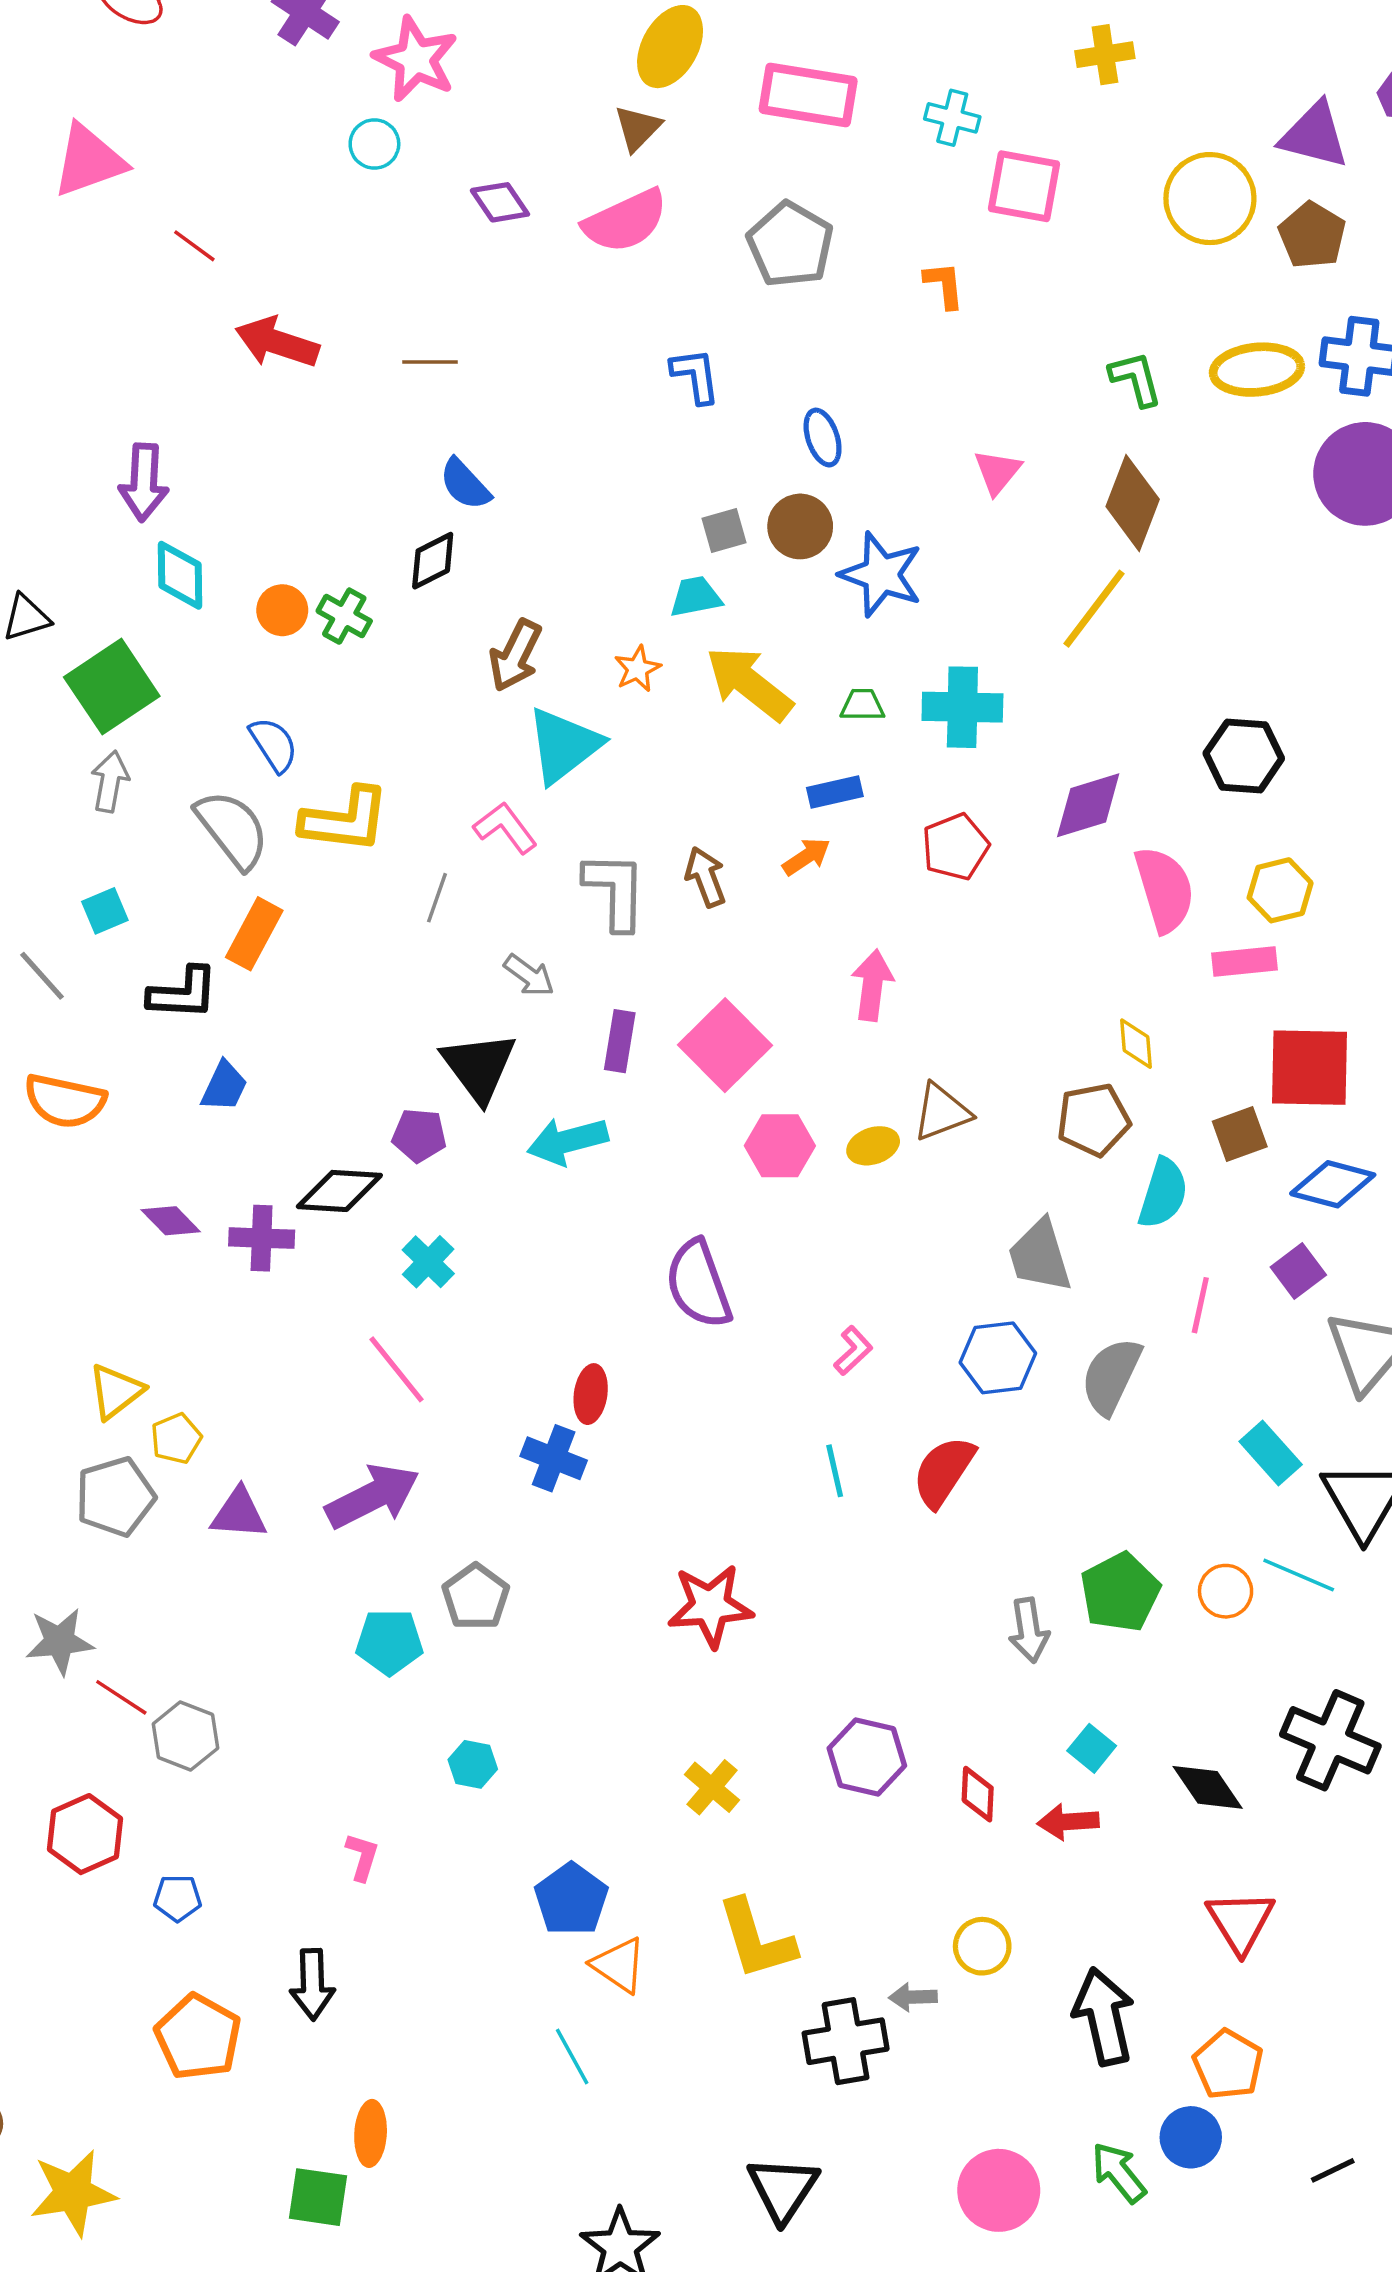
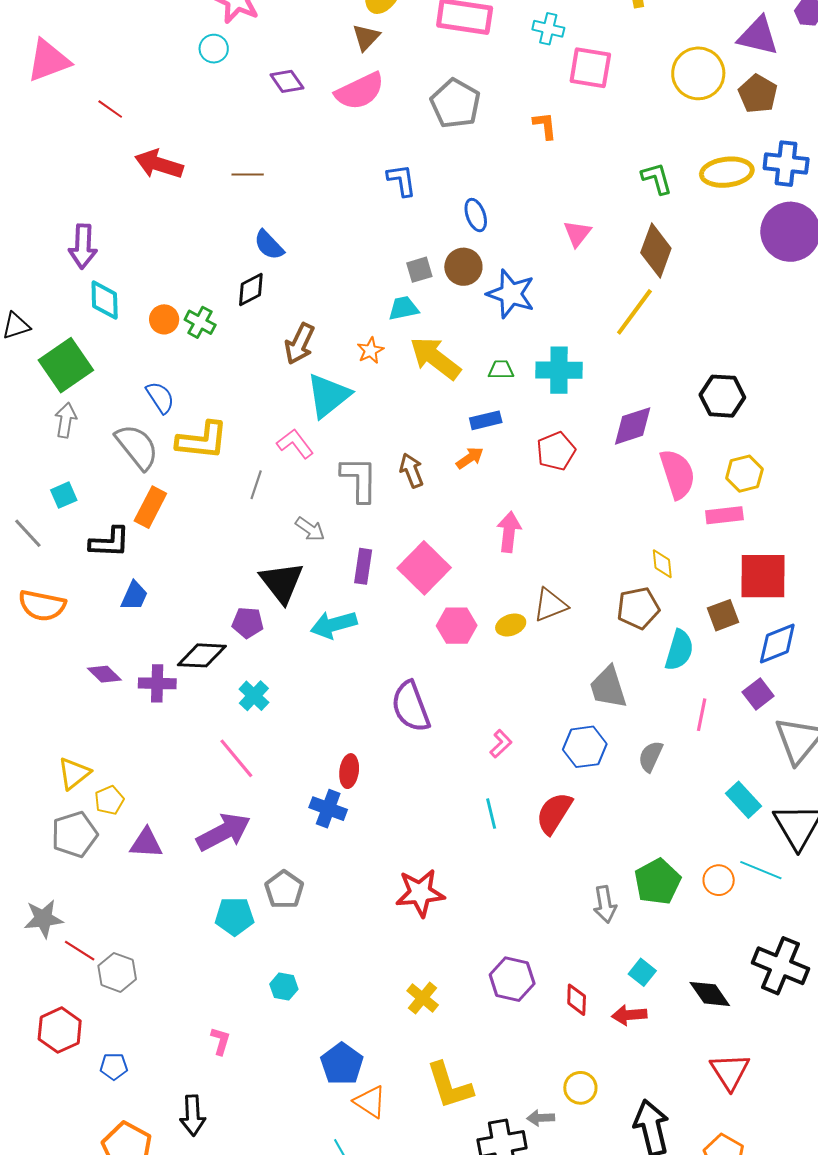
blue diamond: (1333, 1184) -> (777, 644), turned -36
gray semicircle: (1111, 1376) -> (651, 756), size x0.7

